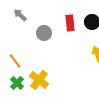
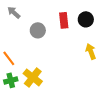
green cross: (17, 83) -> (11, 80), turned 32

